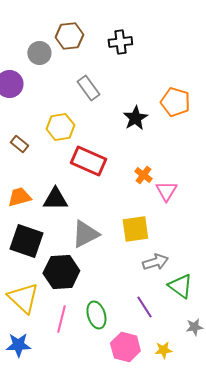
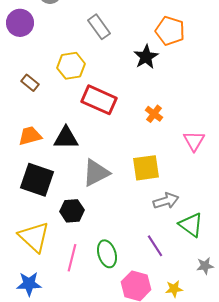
orange pentagon: (175, 102) -> (170, 31), moved
pink triangle: (166, 191) -> (194, 141), moved
black hexagon: (61, 272) -> (72, 211), size x0.7

